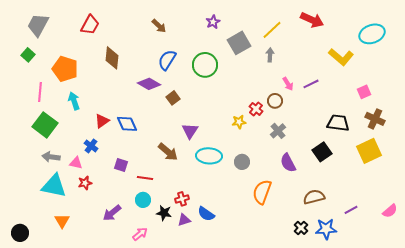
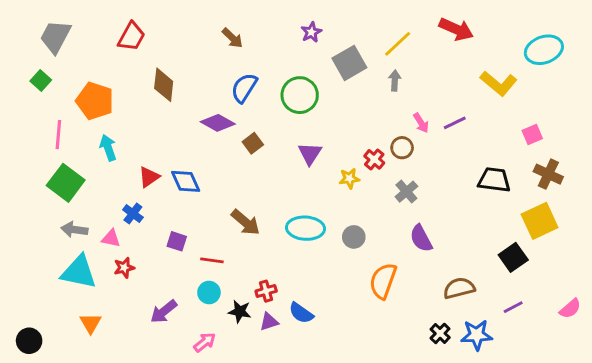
purple triangle: (190, 131) -> (310, 154), moved
black square: (322, 152) -> (513, 257), moved

